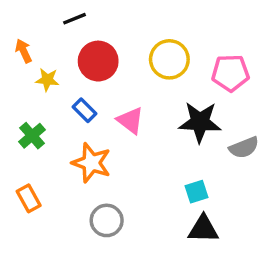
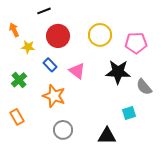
gray semicircle: (244, 148) -> (144, 87), turned 72
cyan square: (197, 192) -> (129, 113), moved
black triangle: (203, 229) -> (107, 136), moved

